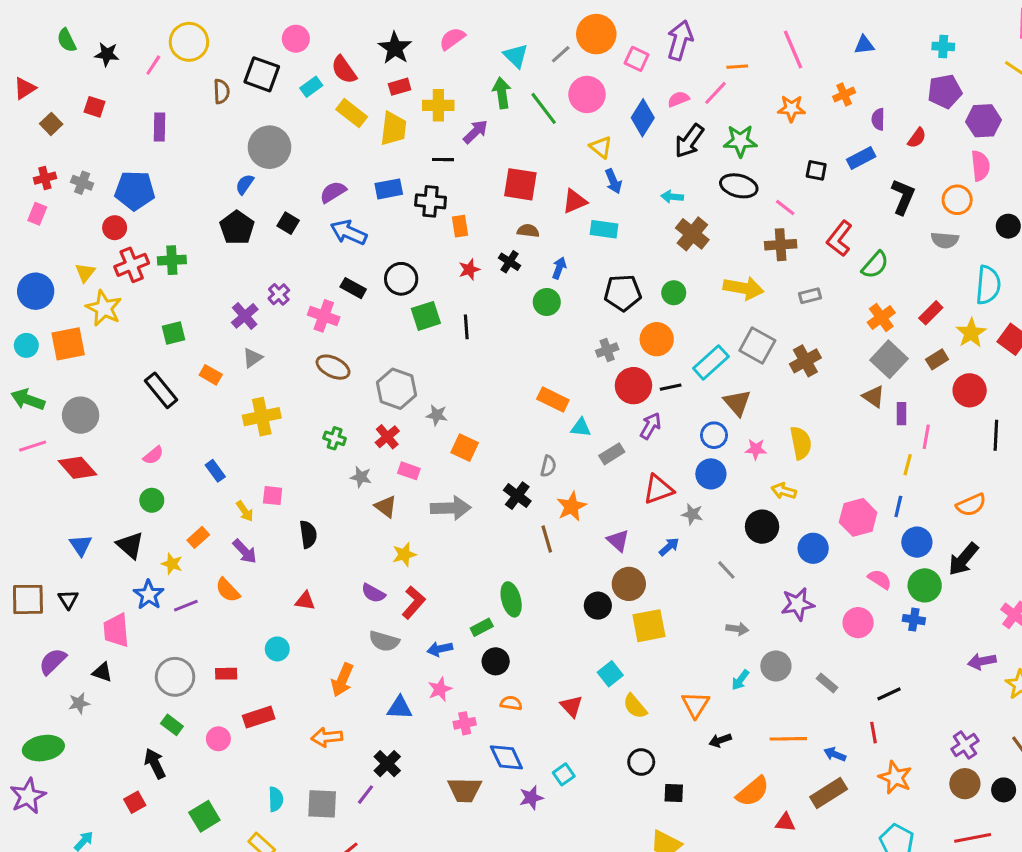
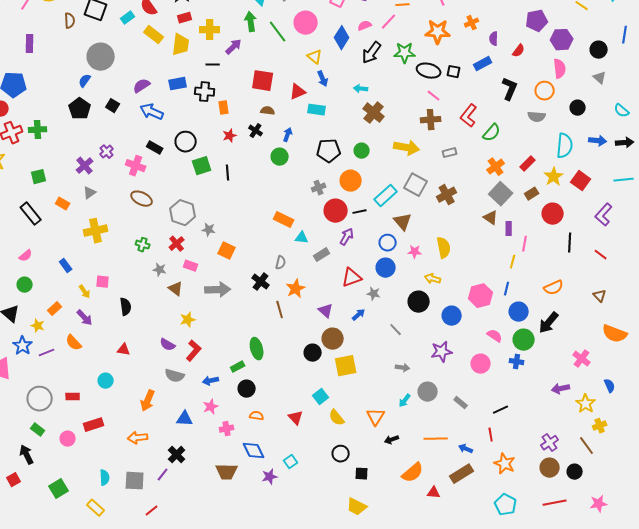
orange star: (791, 108) -> (438, 32), size x1.4
black ellipse: (739, 186) -> (429, 71), moved

